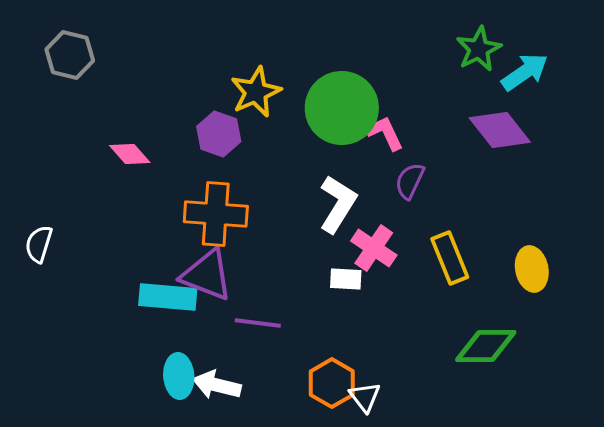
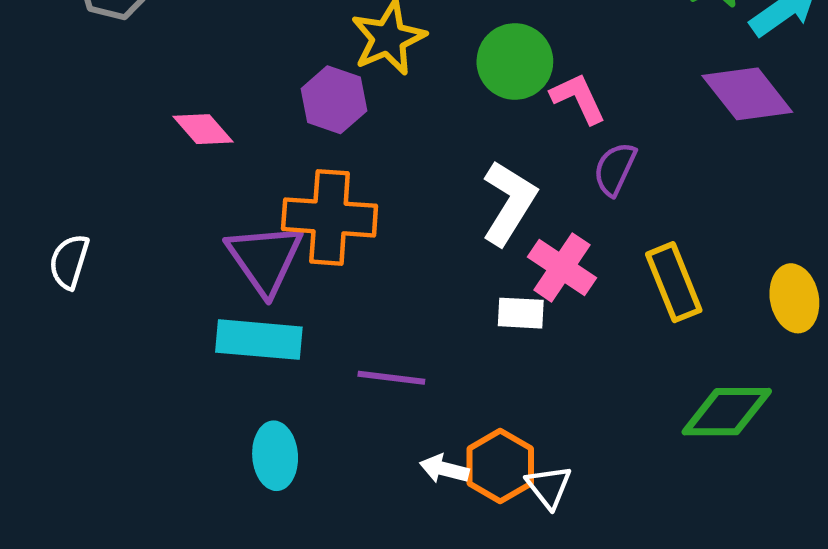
green circle: (342, 108) -> (515, 61), size x0.7
purple triangle: (207, 275) -> (265, 259), moved, turned 34
white arrow: (217, 385) -> (444, 469), moved, size x0.7

